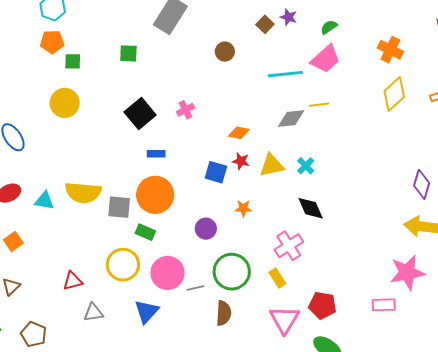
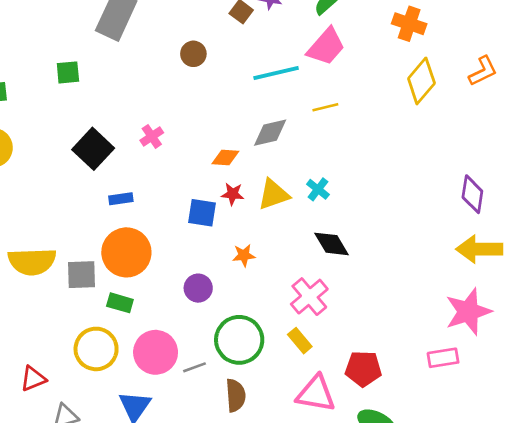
gray diamond: (291, 119) -> (270, 133), moved
pink triangle: (284, 320) -> (316, 394), turned -44

